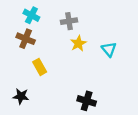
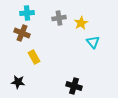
cyan cross: (31, 15) -> (27, 13), turned -32
yellow star: (78, 43) -> (81, 23), moved

